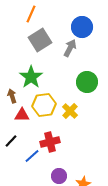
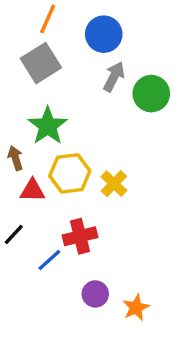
blue circle: (82, 27) -> (104, 34), moved
gray square: (40, 40) -> (41, 63), moved
green circle: (87, 82) -> (151, 94), moved

